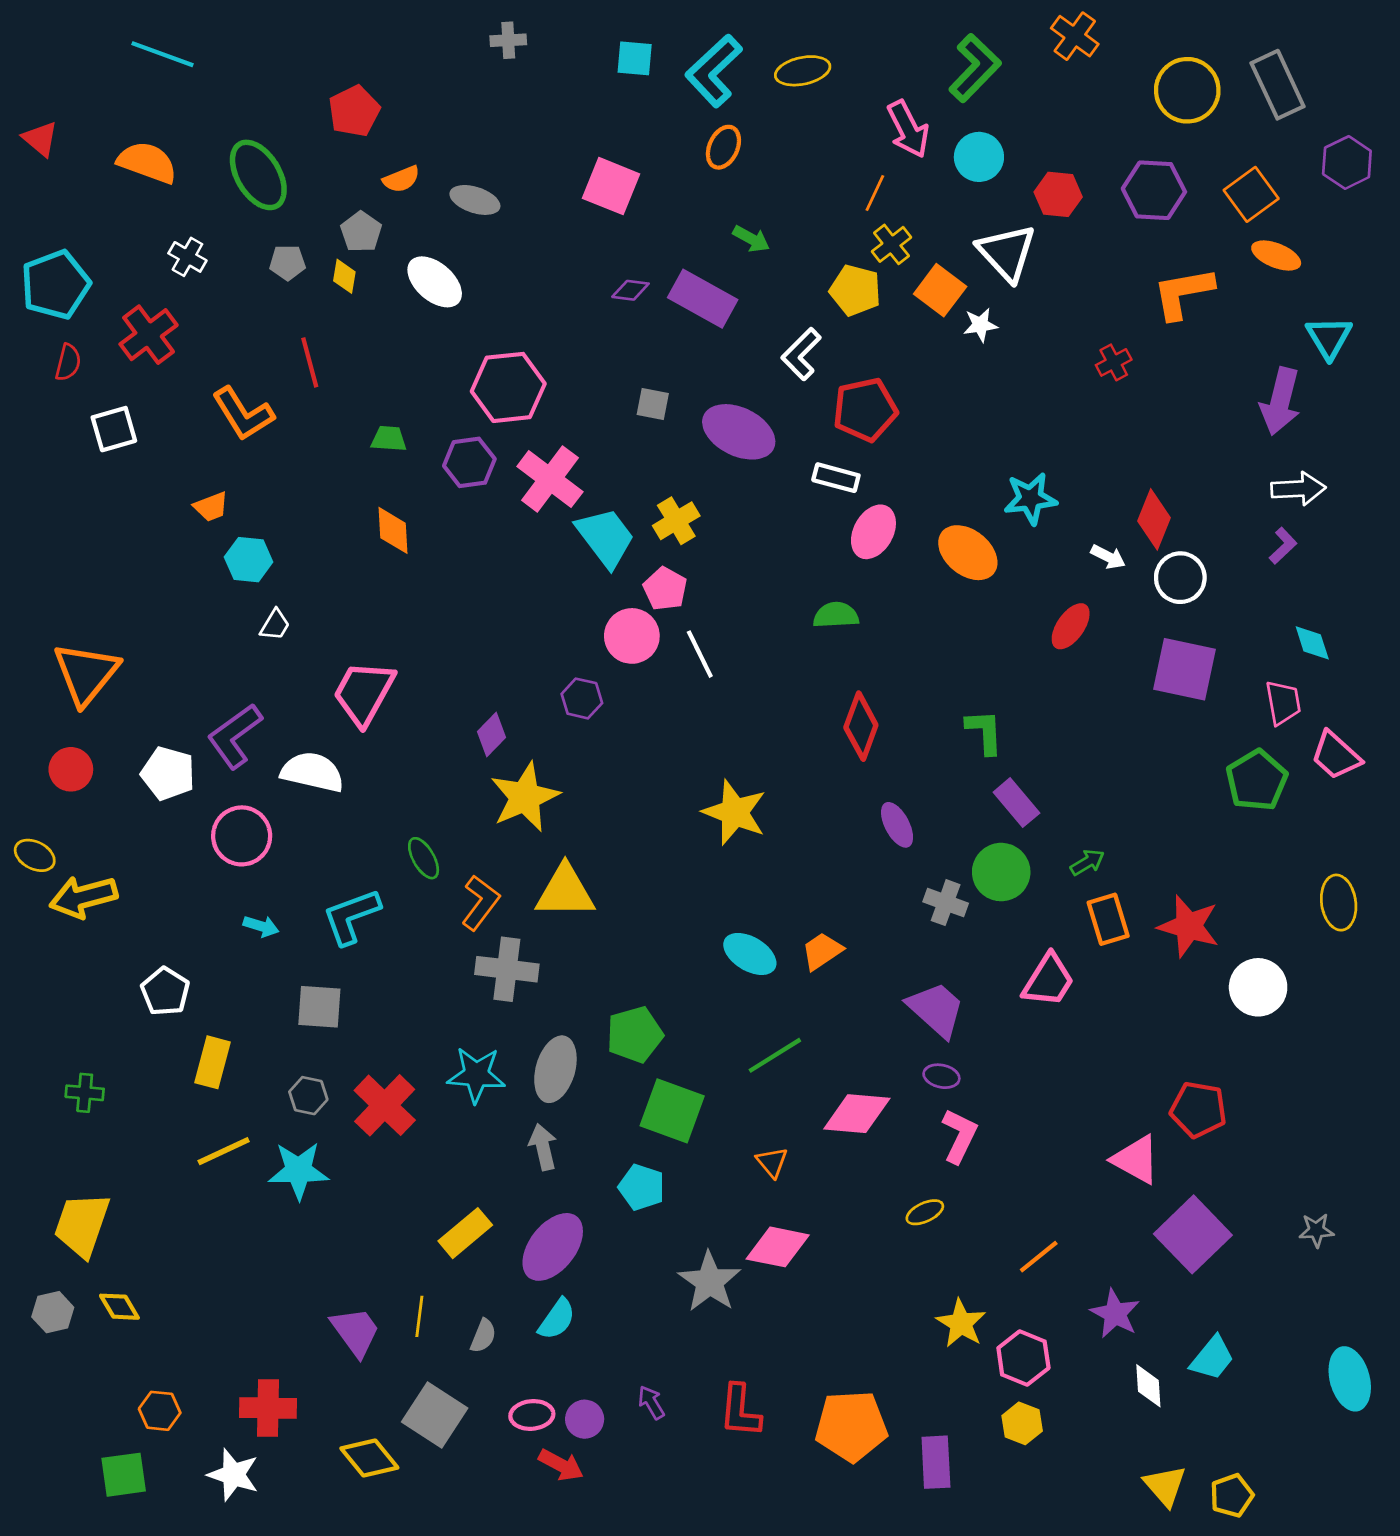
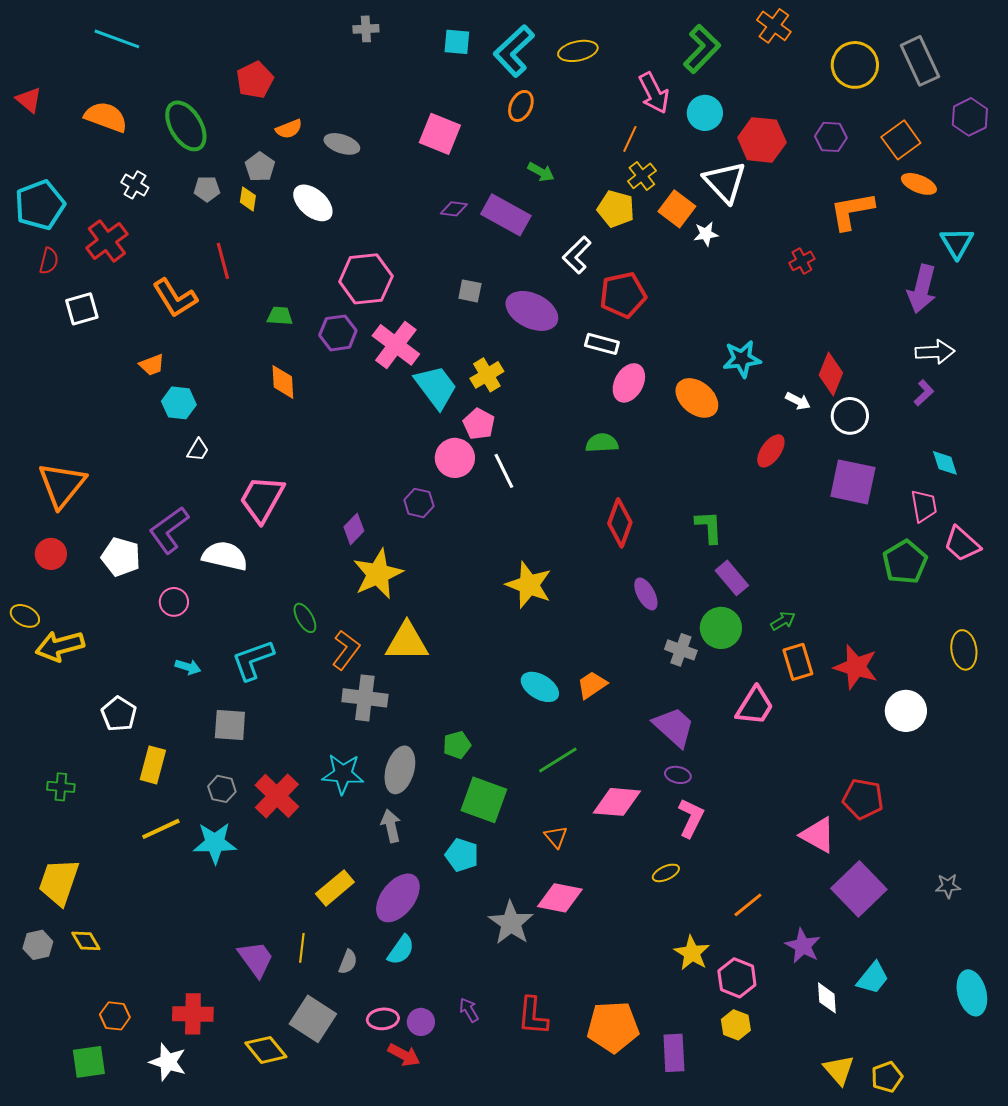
purple hexagon: (1154, 190) -> (831, 137), size x0.7
red hexagon: (1058, 194) -> (762, 140), size x1.4
pink circle: (242, 836) -> (174, 602), size x0.7
green pentagon: (635, 1035) -> (457, 745), size x0.7

